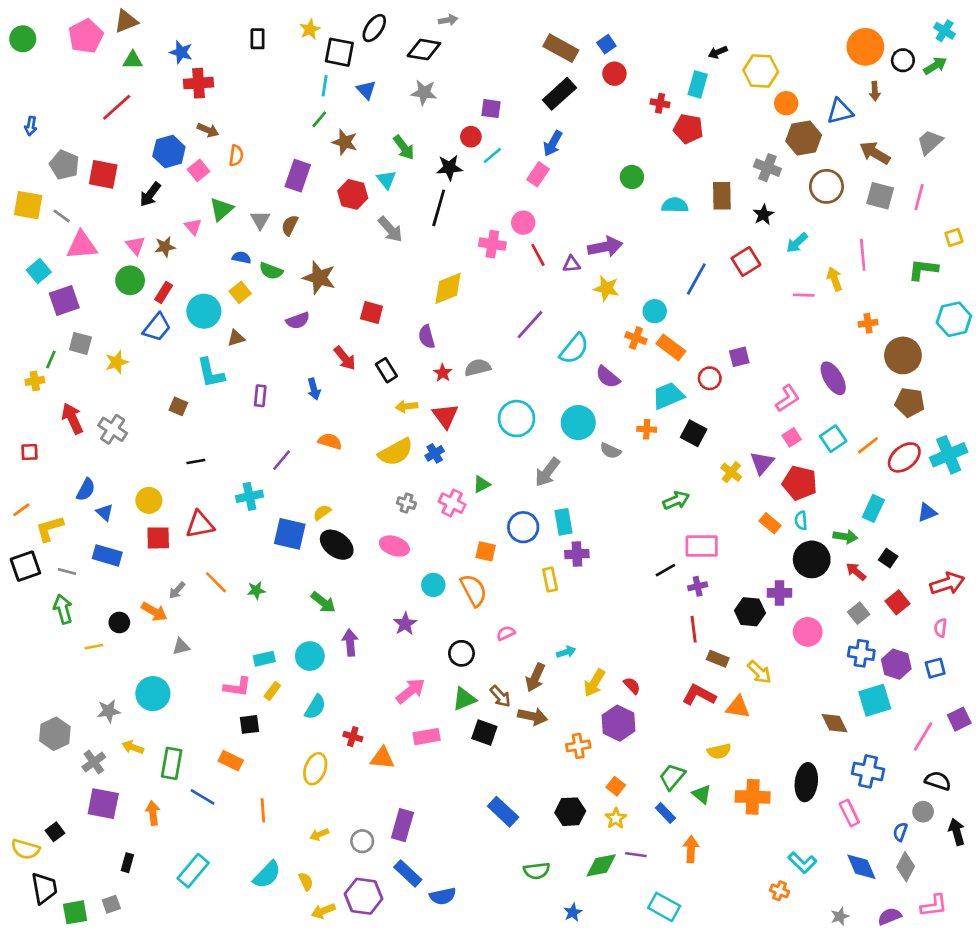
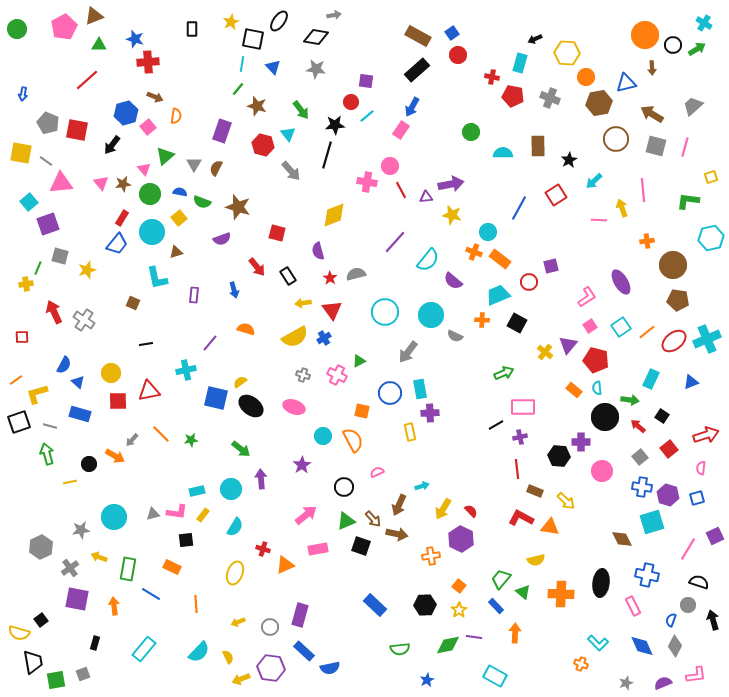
gray cross: (767, 168) -> (550, 98), moved
green circle: (130, 280) -> (150, 194), moved
gray triangle: (181, 647) -> (153, 514), moved
orange triangle: (382, 758) -> (285, 565), turned -30

